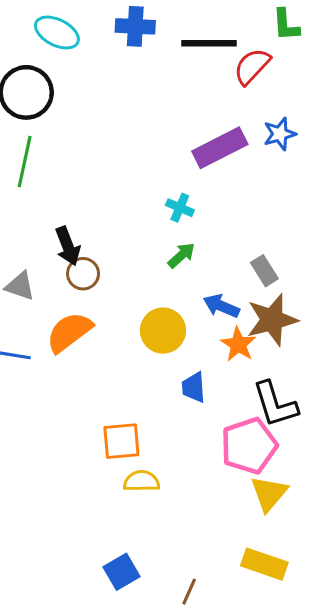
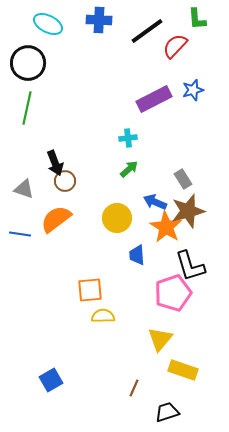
black line: (209, 43) -> (147, 31), turned -36
cyan cross: (180, 208) -> (128, 138), turned -30
orange star: (238, 344) -> (166, 227), size x1.4
yellow triangle: (269, 493) -> (160, 339), moved
blue square: (121, 572) -> (51, 380), moved

